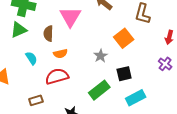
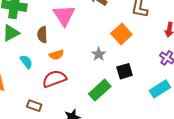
cyan rectangle: (136, 98) -> (160, 89), moved
brown rectangle: (36, 100) -> (34, 106), turned 40

